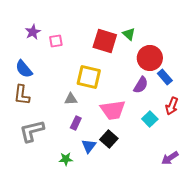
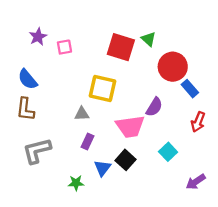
purple semicircle: (141, 85) -> (154, 107), moved
cyan square: (150, 119) -> (168, 152), moved

